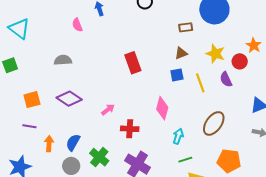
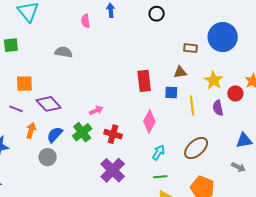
red rectangle: (133, 63) -> (144, 81), moved
purple diamond: (69, 99) -> (49, 104), moved
green cross: (99, 157) -> (82, 132), moved

